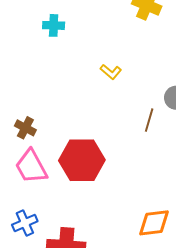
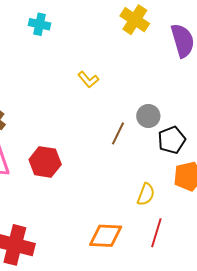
red hexagon: (82, 160) -> (45, 162), size x0.7

